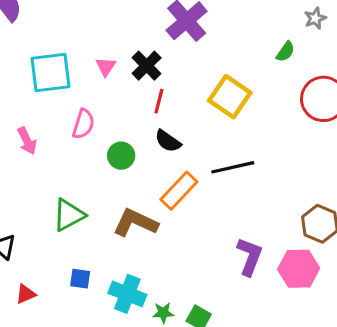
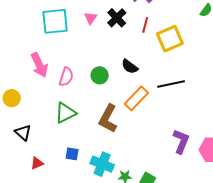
yellow square: (230, 97) -> (170, 39), turned 32
red line: (159, 101) -> (145, 25), moved
pink semicircle: (83, 124) -> (66, 77), moved
pink arrow: (27, 141) -> (39, 65), size x1.4
brown L-shape: (135, 223) -> (108, 118), turned -88

